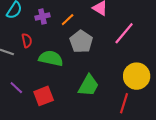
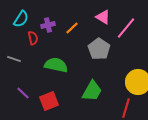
pink line: (124, 33) -> (126, 28), moved
red semicircle: (27, 41) -> (33, 38), moved
gray pentagon: (81, 42) -> (99, 49), moved

